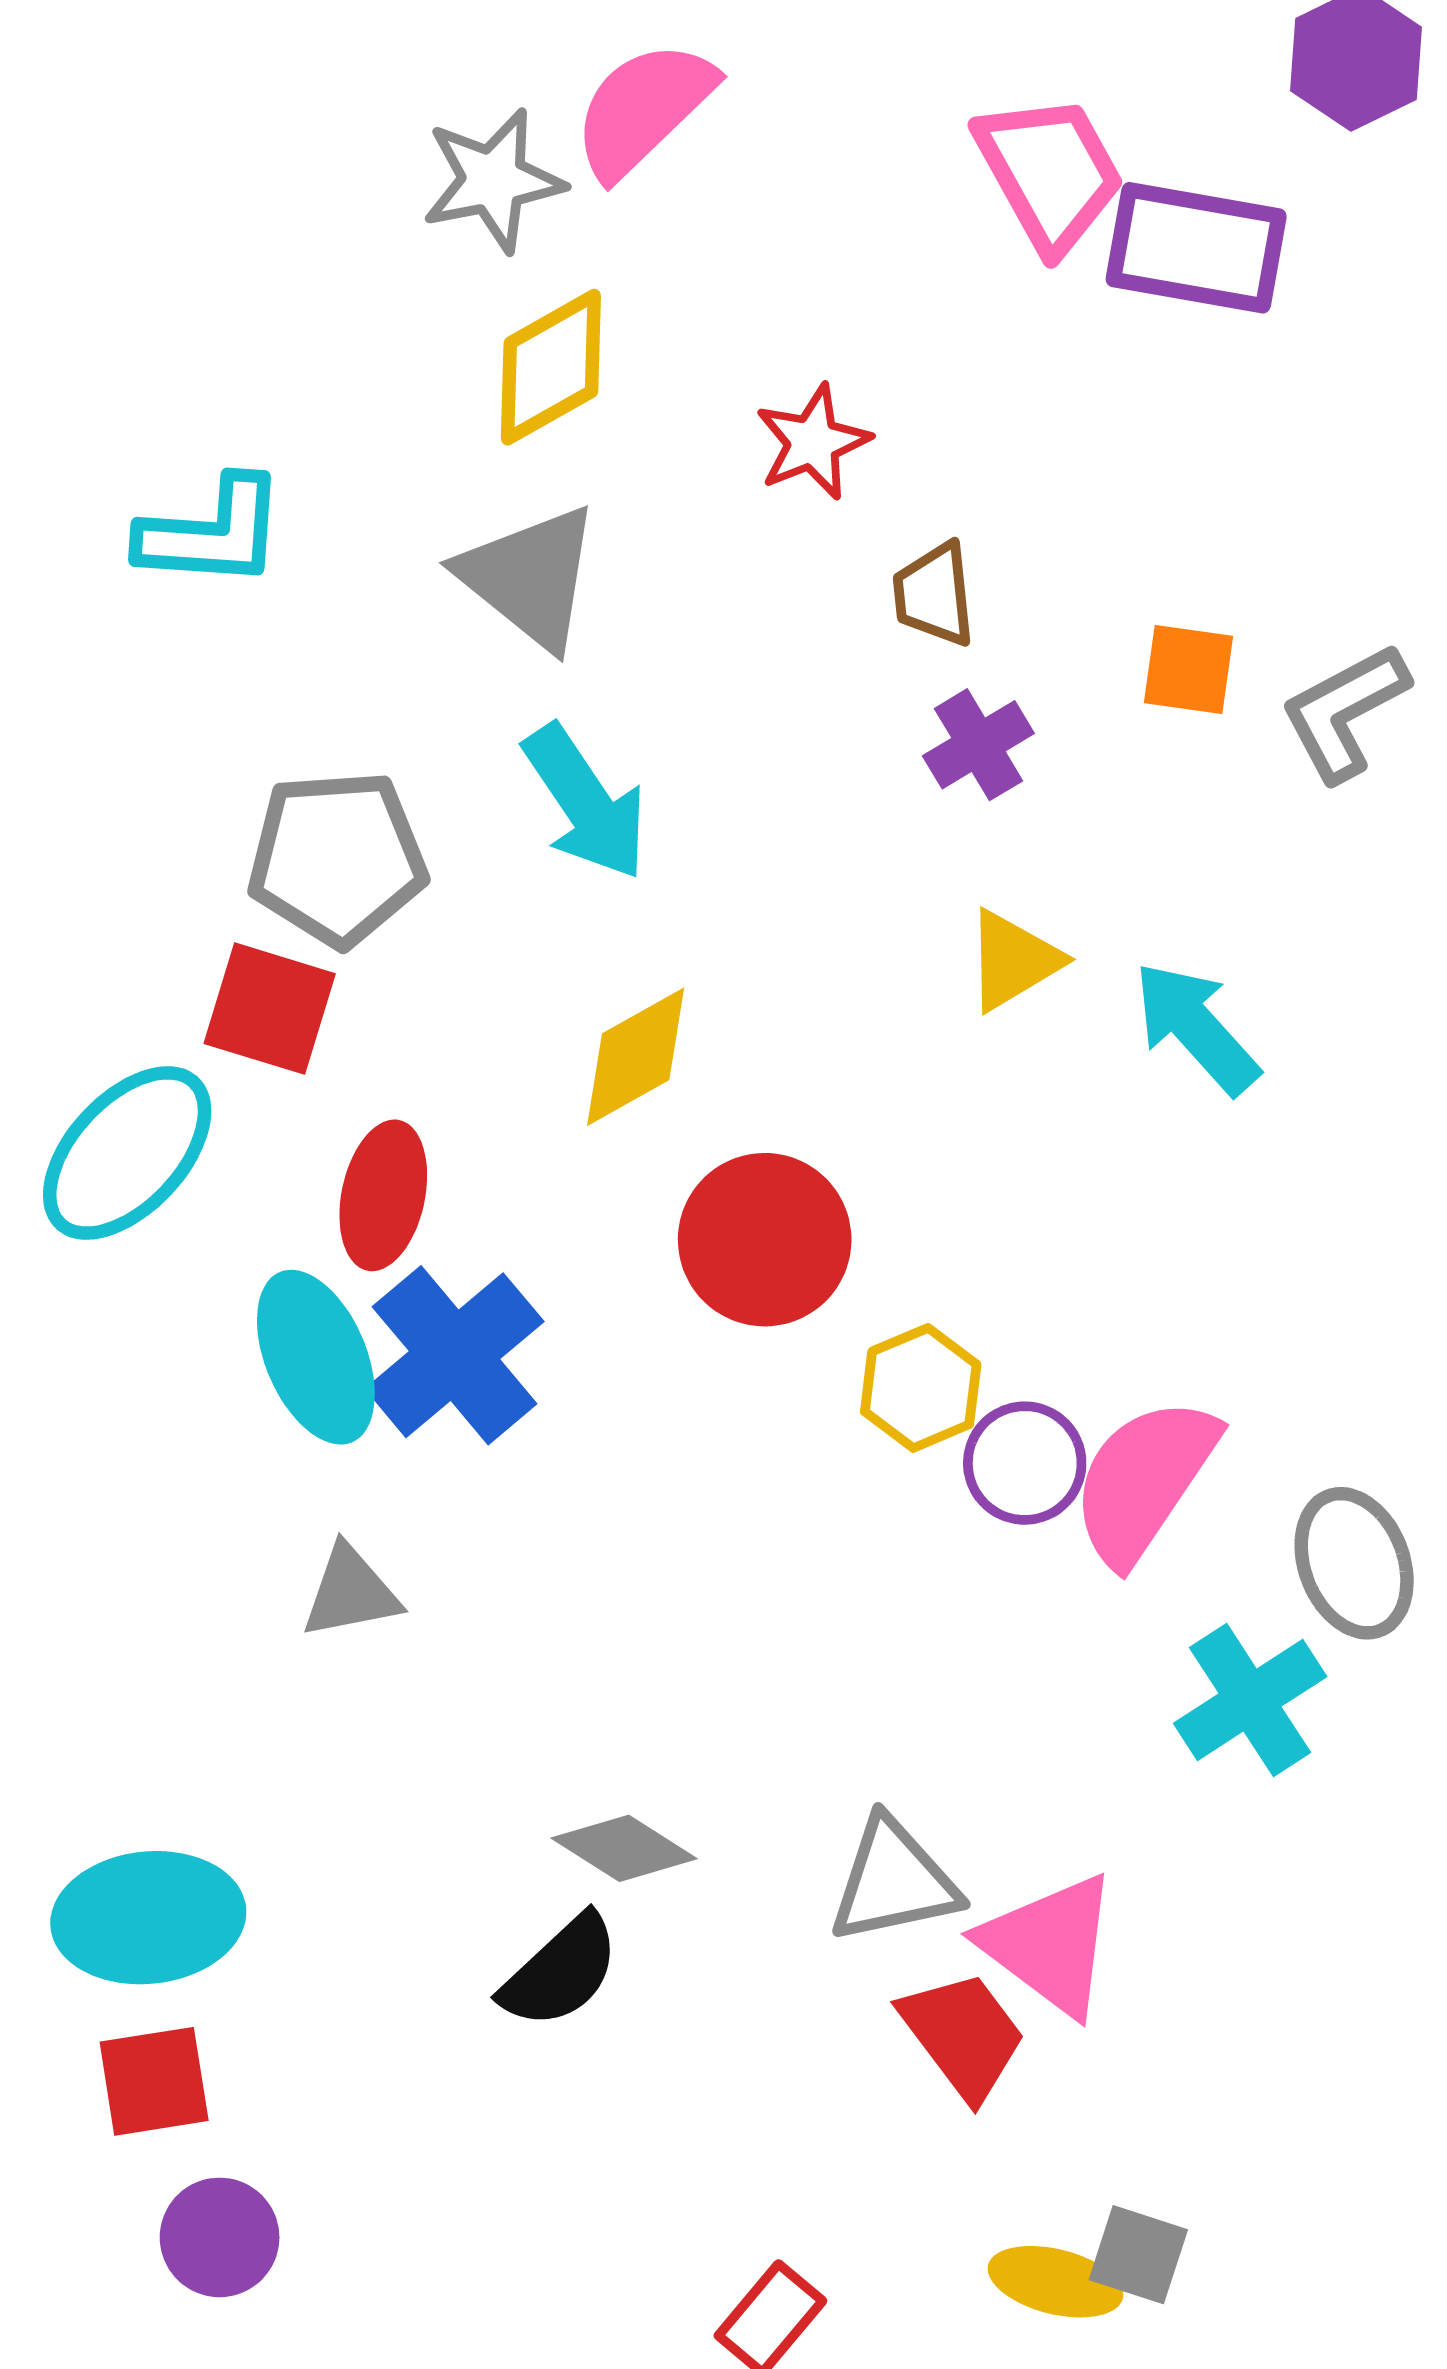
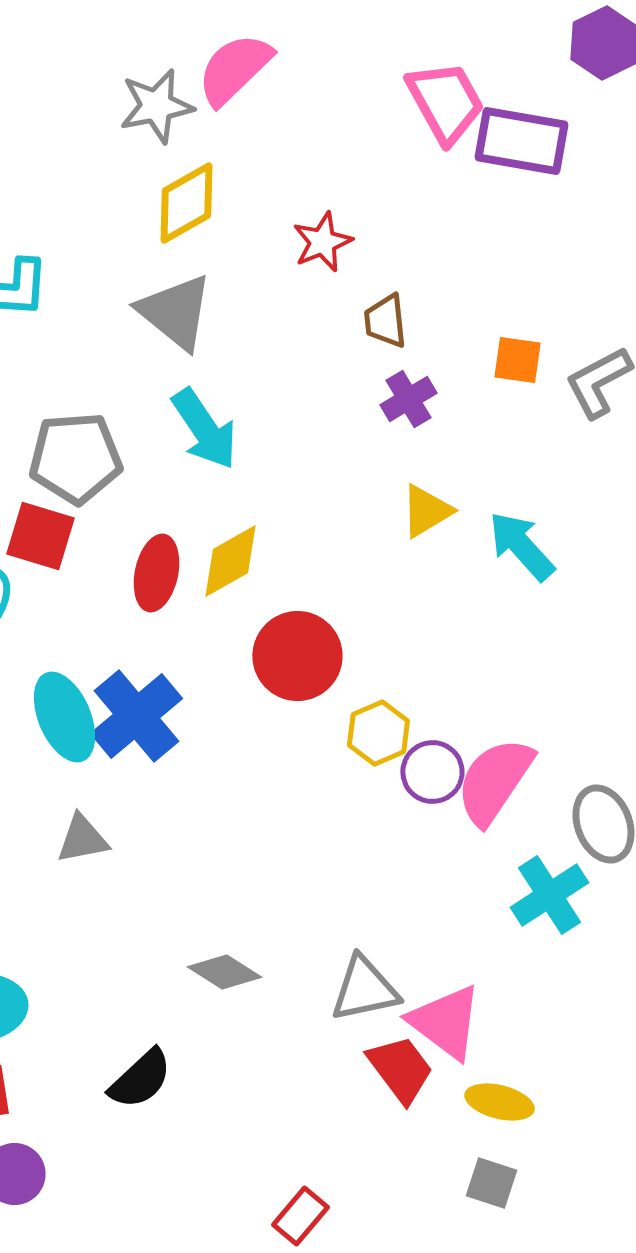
red ellipse: (383, 1195) -> (156, 573), moved
black semicircle: (560, 1972) -> (140, 1079), moved
yellow ellipse: (1056, 2282) -> (499, 1102), moved

